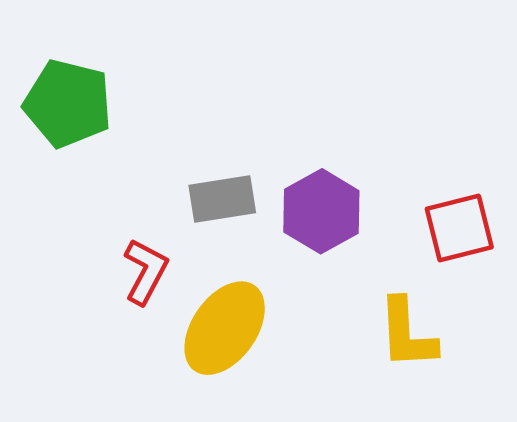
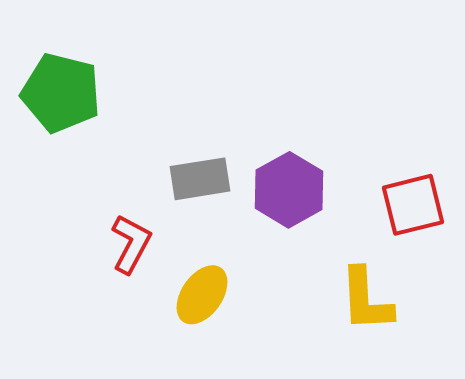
yellow ellipse: (225, 328) -> (202, 295), size x0.7

